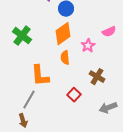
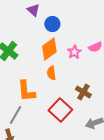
pink star: (88, 46) -> (74, 52), moved
red square: (74, 95) -> (60, 110), size x1.6

